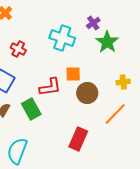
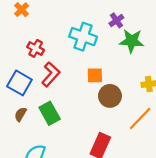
green star: (107, 42) -> (132, 41), turned -30
red L-shape: (50, 87) -> (51, 74), moved, turned -40

